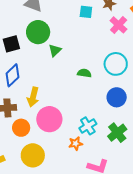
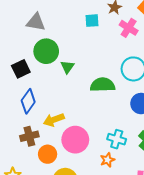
green semicircle: (84, 73) -> (103, 85), size x1.6
yellow arrow: (33, 97) -> (54, 120), turned 66
cyan cross: (88, 126) -> (117, 139), turned -30

